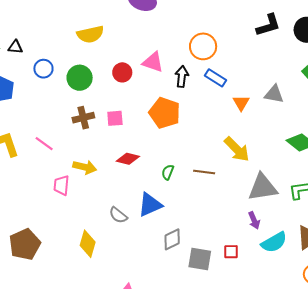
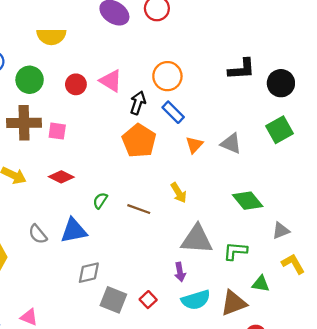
orange pentagon: (165, 113) -> (139, 141), moved
brown cross: (83, 118) -> (24, 123), size x1.4
yellow arrow: (237, 149) -> (179, 193), size x0.7
red square: (231, 252) -> (148, 300), turned 35

